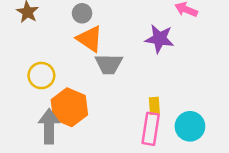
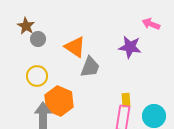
gray circle: (82, 13) -> (38, 39), moved
gray trapezoid: (109, 64) -> (90, 67), turned -70

